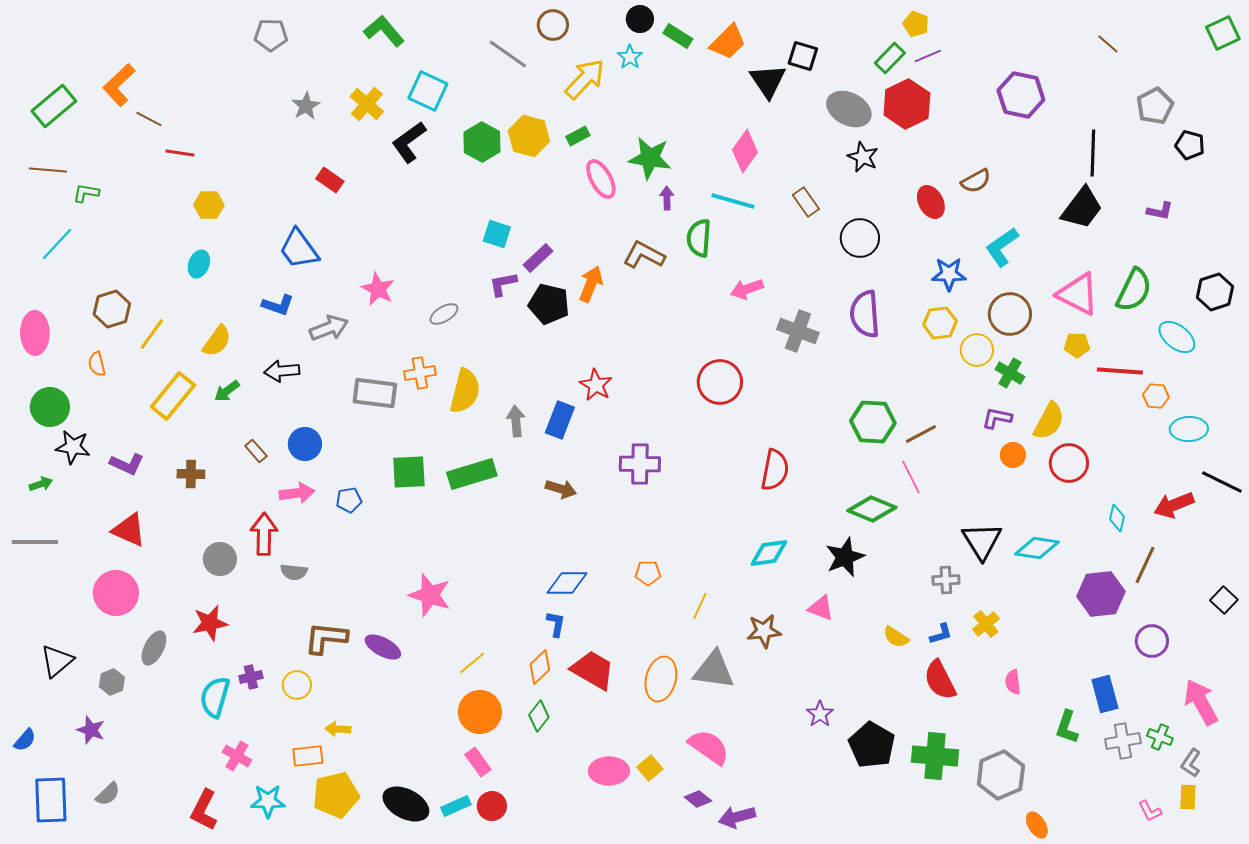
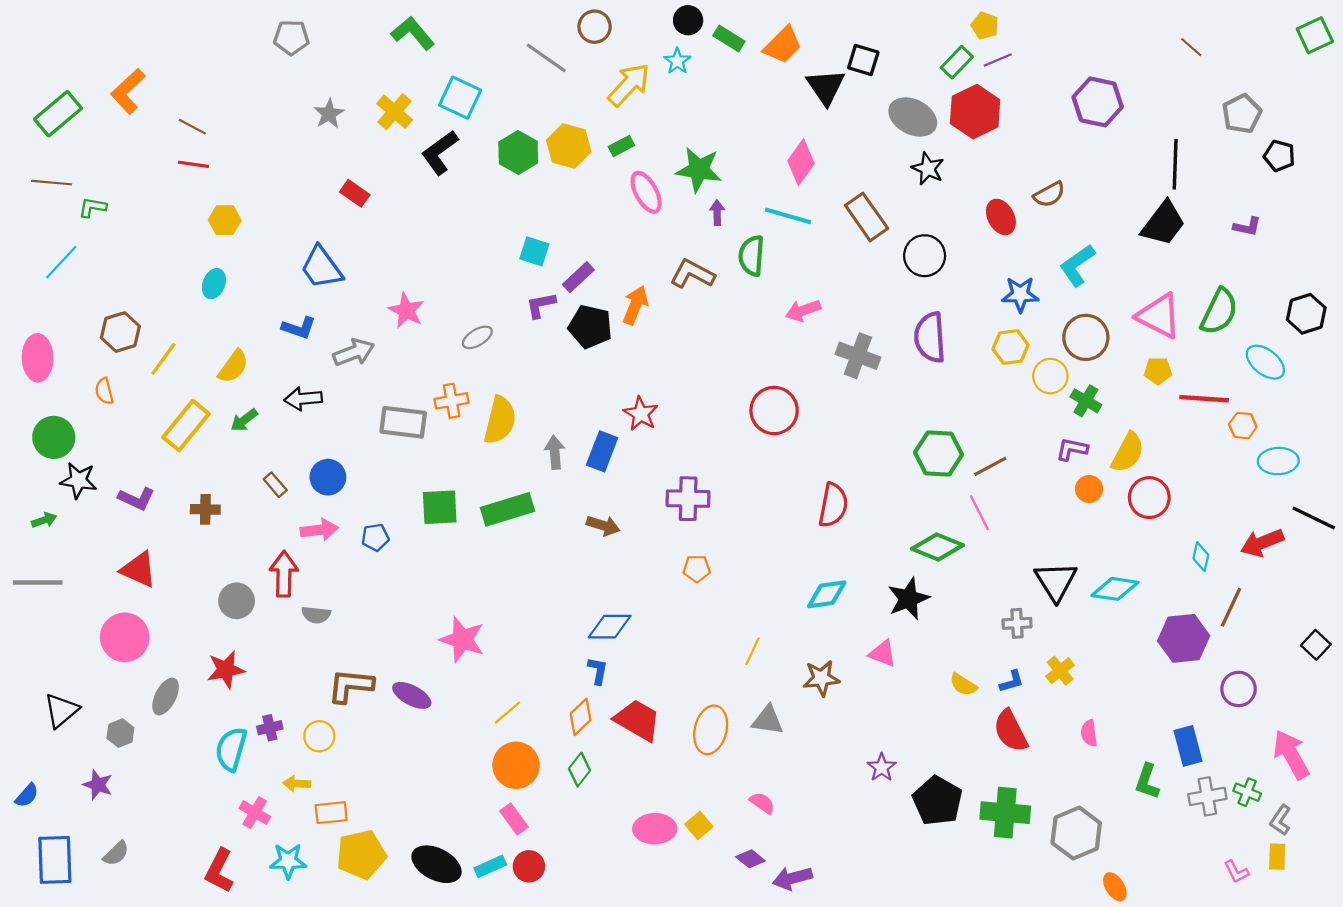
brown line: (149, 119) -> (192, 127), moved
brown rectangle: (806, 202) -> (867, 217), size x1.5
orange pentagon: (648, 573) -> (697, 569), moved
gray triangle: (714, 670) -> (768, 720), size x0.7
yellow arrow: (338, 729) -> (297, 784), moved
pink semicircle: (709, 747) -> (762, 803), size x0.6

